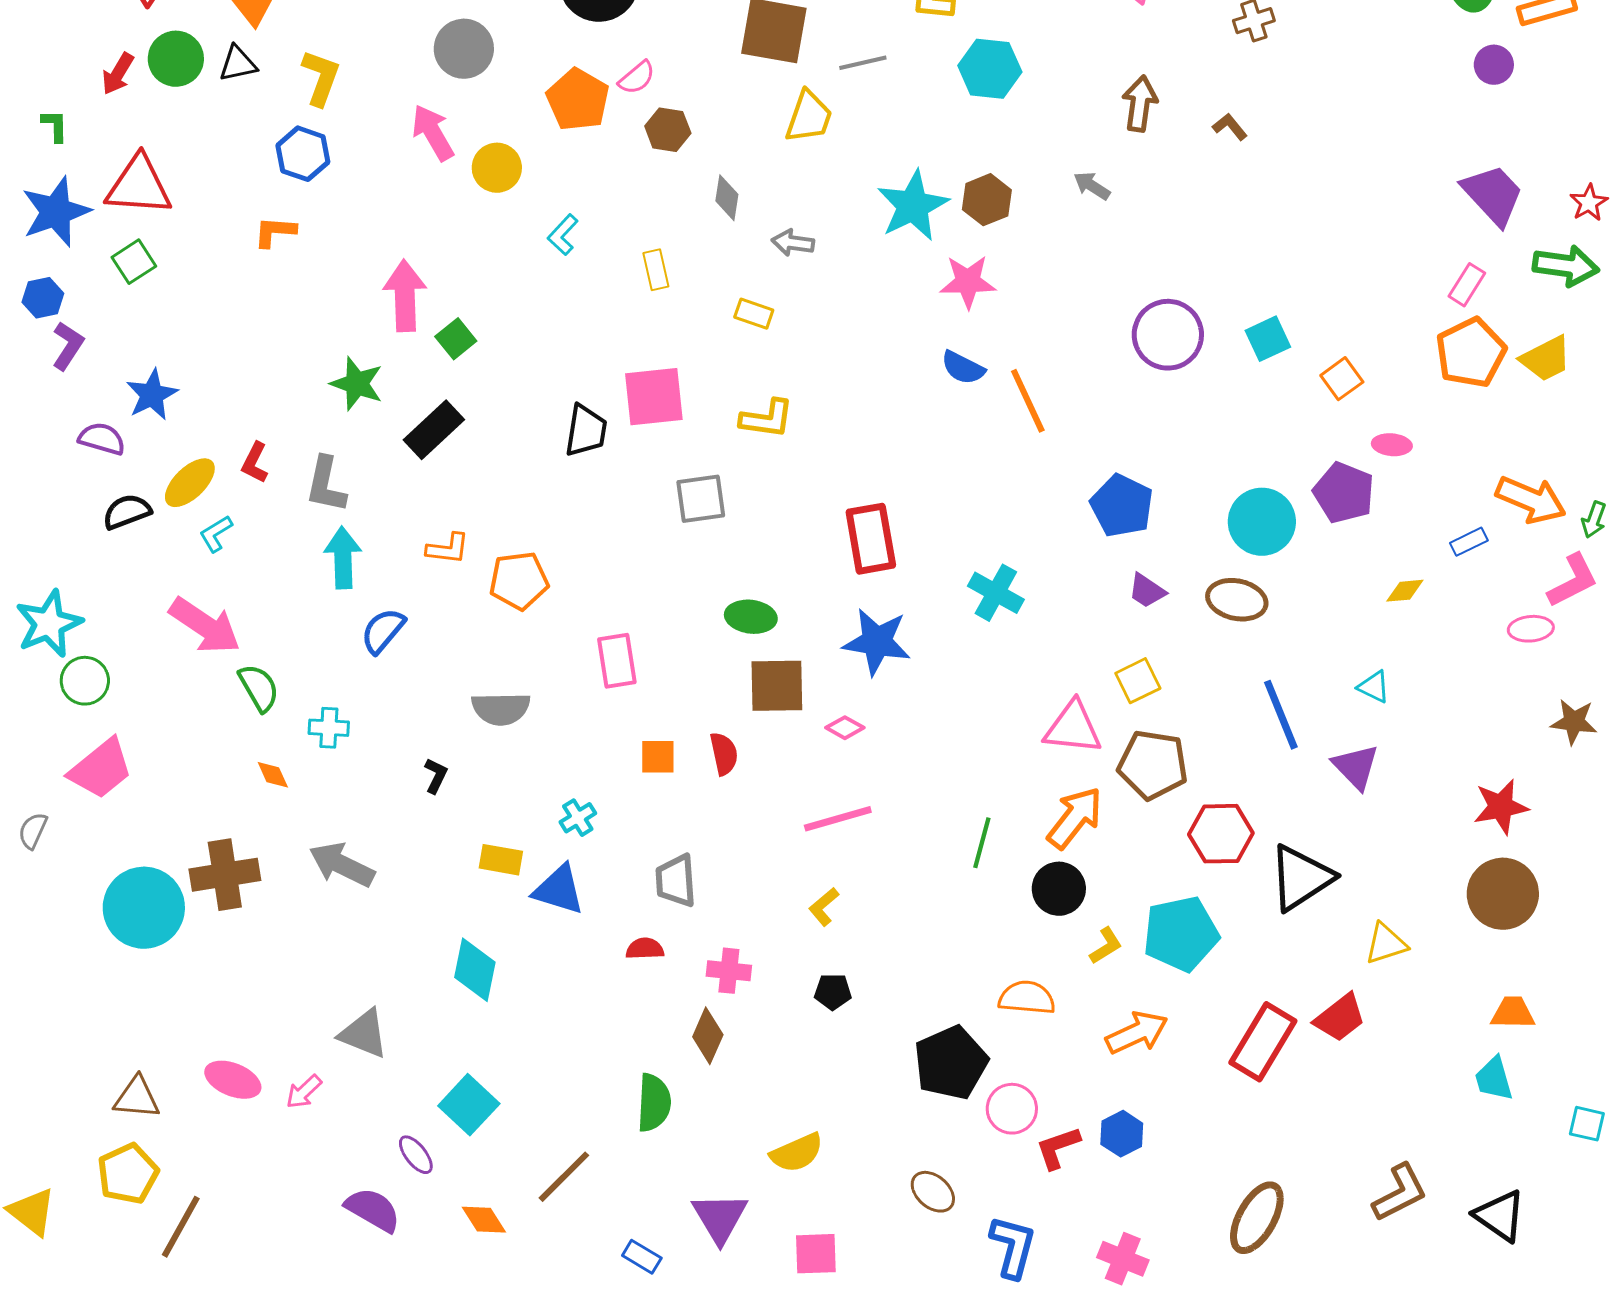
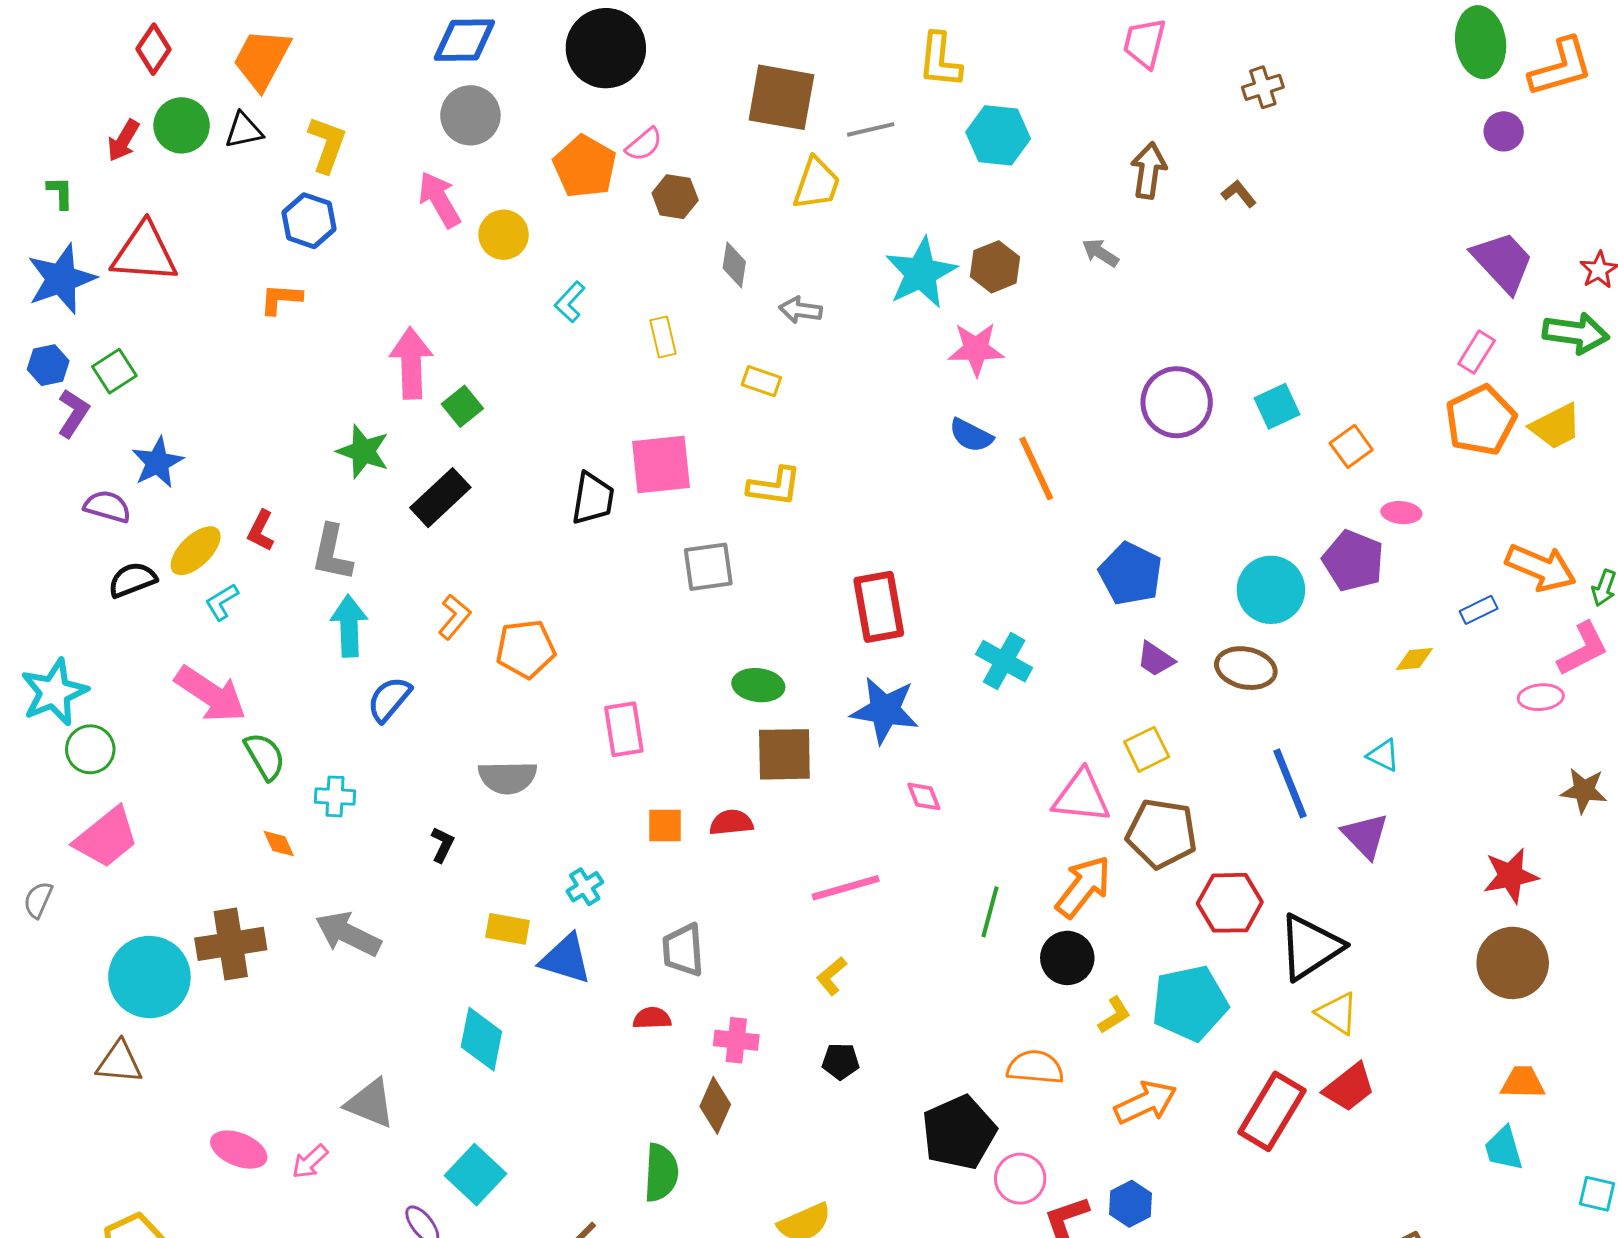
green square: (134, 262) -> (114, 371), moved
orange L-shape: (448, 549) -> (454, 617), turned -57
pink diamond: (845, 728) -> (924, 796), moved, turned 39
red semicircle: (724, 754) -> (731, 823), turned -84
yellow triangle: (1386, 944) -> (1337, 1013), moved, turned 51
brown triangle: (137, 1098) -> (119, 1062), moved

